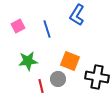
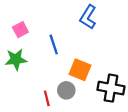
blue line: (47, 29) -> (54, 45), moved
green star: (28, 61) -> (16, 59), moved

